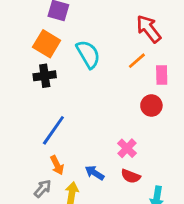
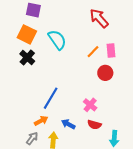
orange line: (137, 61) -> (93, 52), moved
black cross: (45, 76) -> (27, 57), turned -35
blue line: (53, 130) -> (51, 98), moved
orange arrow: (57, 165) -> (41, 121), turned -88

